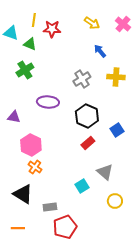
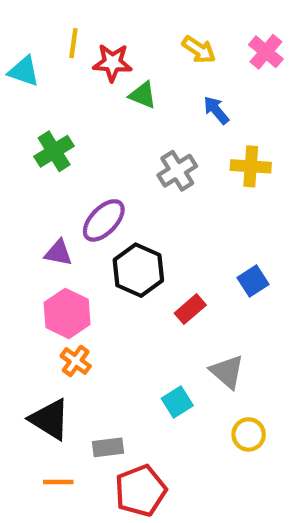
green triangle: (30, 44) -> (143, 95), moved
purple ellipse: (48, 102) -> (104, 220), turned -50
black hexagon: (87, 116) -> (138, 270), moved
purple triangle: (14, 117) -> (58, 253), moved
orange line: (18, 228) -> (58, 482), moved

